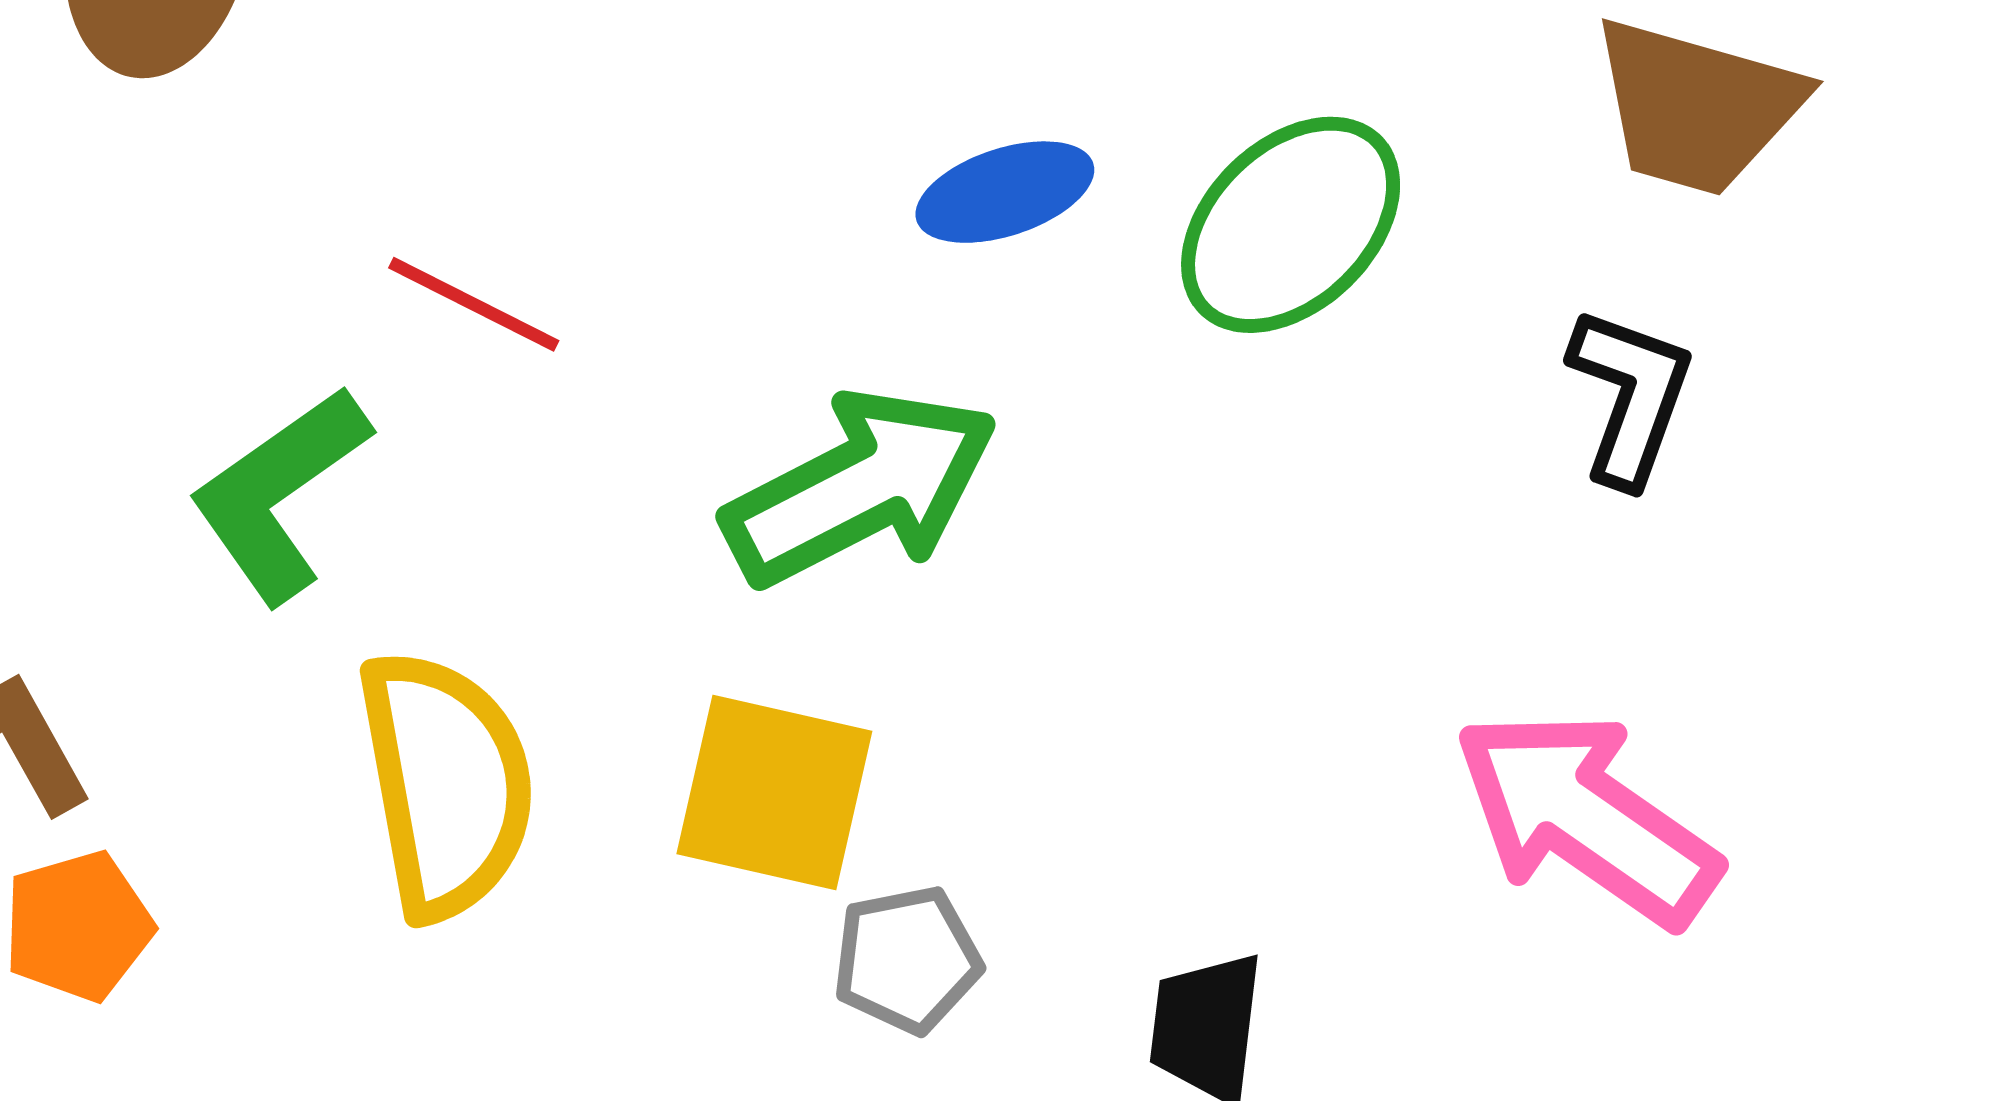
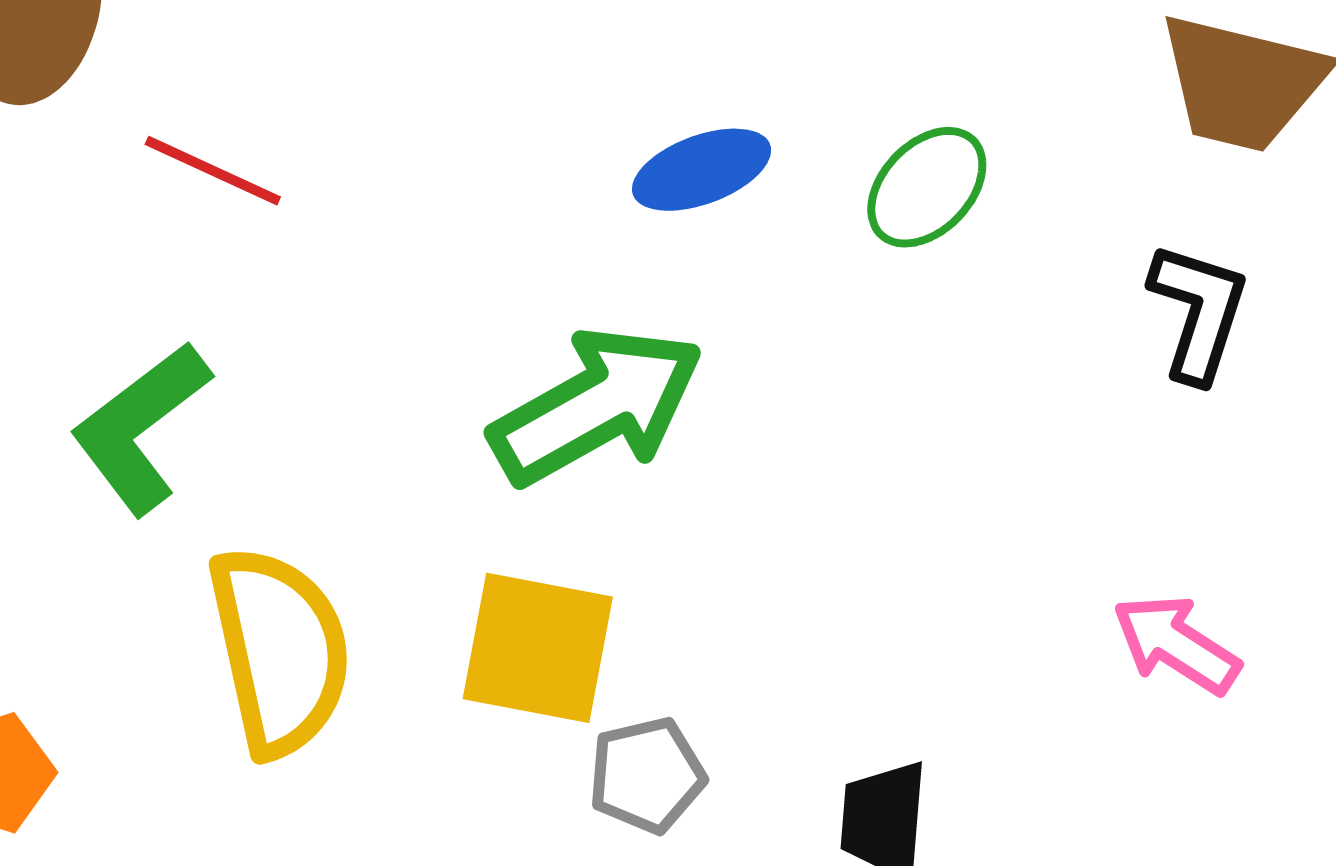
green ellipse: (1291, 225) -> (927, 187), size x0.7
red line: (474, 304) -> (213, 171), moved
pink arrow: (1586, 818) -> (1176, 644), size x0.6

